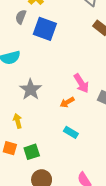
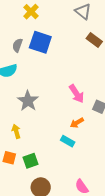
gray semicircle: (21, 17) -> (17, 45), moved
orange arrow: (67, 102) -> (77, 123), moved

